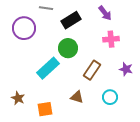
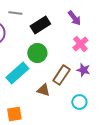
pink cross: (111, 39) -> (80, 44), turned -35
purple star: (126, 69) -> (83, 70), moved
brown triangle: (77, 97) -> (43, 90), moved

